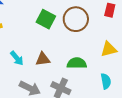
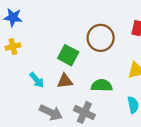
green square: (46, 19) -> (68, 55), moved

